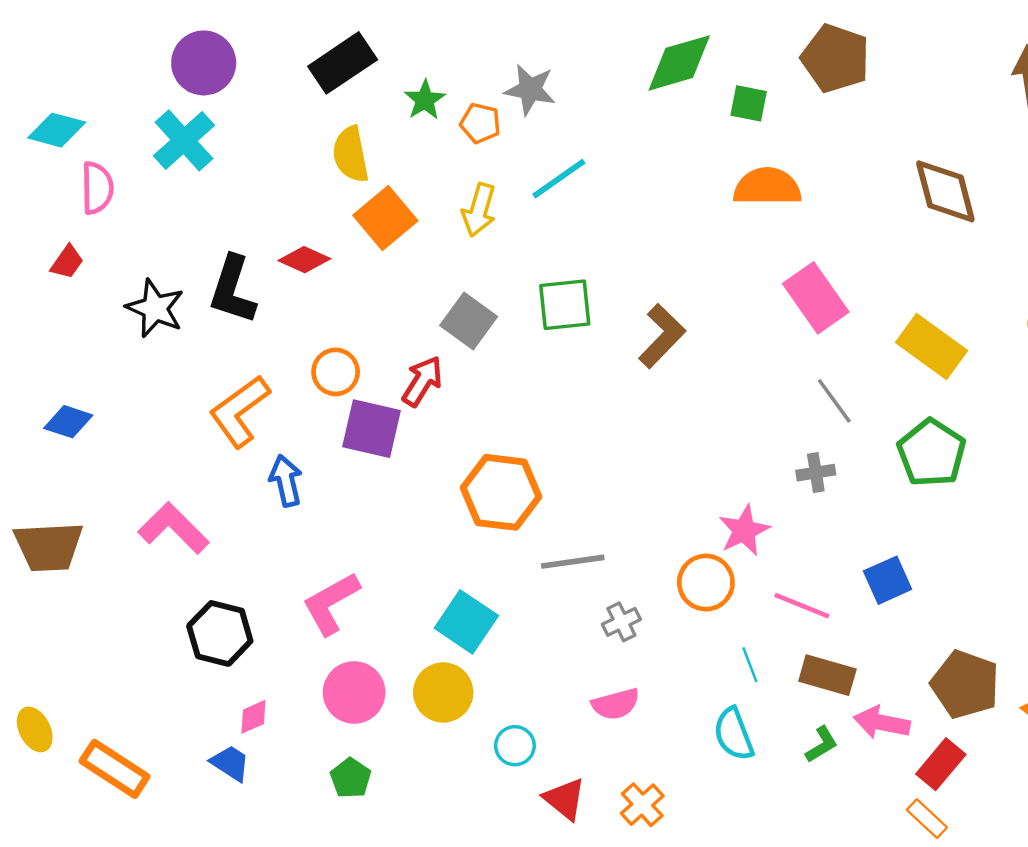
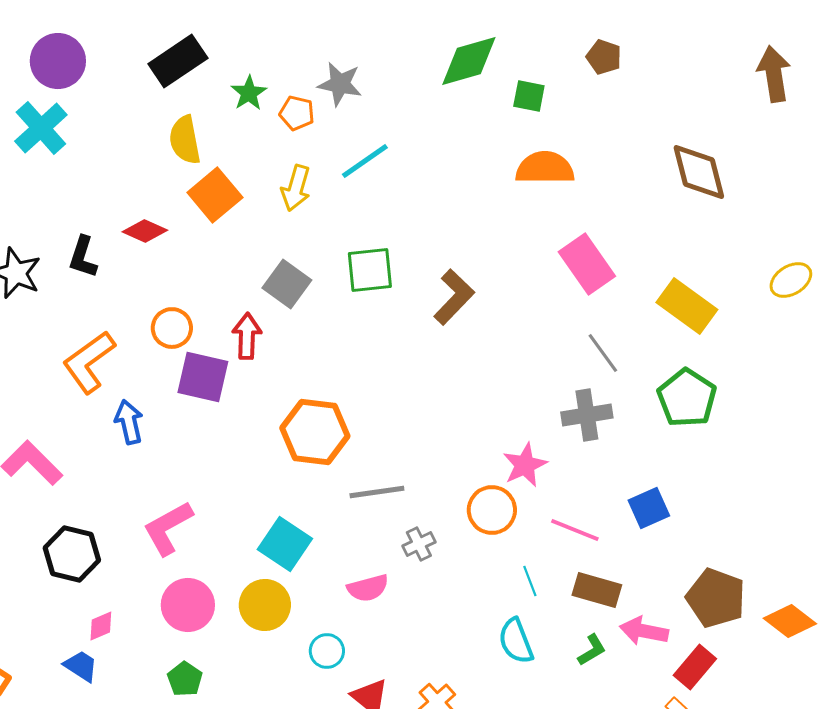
brown pentagon: (835, 58) -> (604, 57), size x0.6
black L-shape: (233, 290) -> (83, 257), size x0.7
red arrow: (422, 381) -> (247, 336), turned -30
gray cross: (816, 473) -> (587, 415), size x1.5
pink semicircle: (616, 704) -> (368, 588), moved

